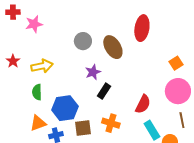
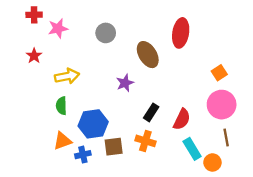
gray circle: (83, 41) -> (106, 33), moved
red star: (13, 61) -> (34, 56), moved
black rectangle: (104, 91) -> (151, 112), moved

